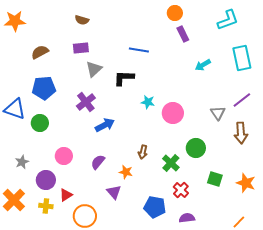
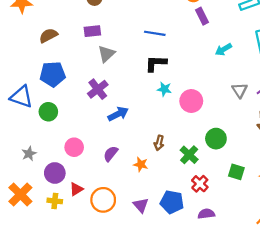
black L-shape: (124, 78) -> (156, 63), moved
gray triangle: (218, 113) -> (240, 90), moved
purple triangle: (114, 192) -> (141, 205), moved
orange circle: (85, 216) -> (103, 200), moved

